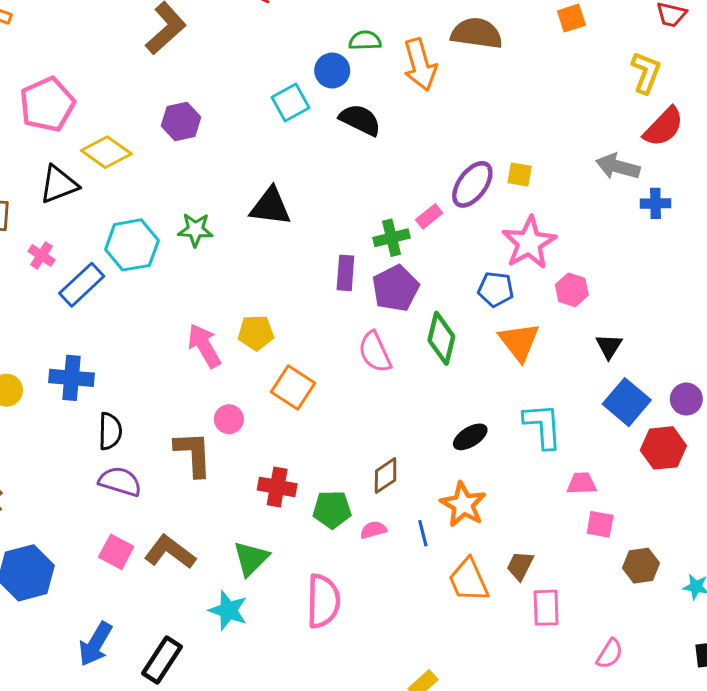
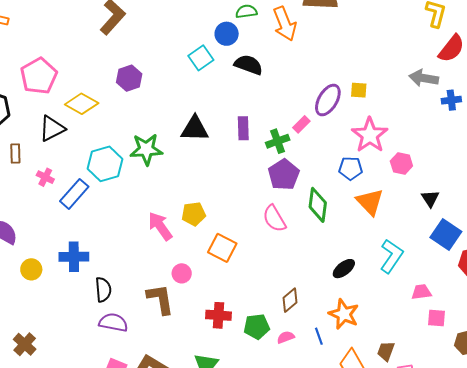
green star: (195, 230) -> (146, 149), size x1.4
purple rectangle: (345, 273) -> (243, 128), moved
cyan L-shape: (543, 426) -> (391, 256), turned 44

